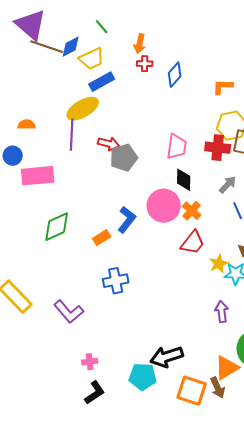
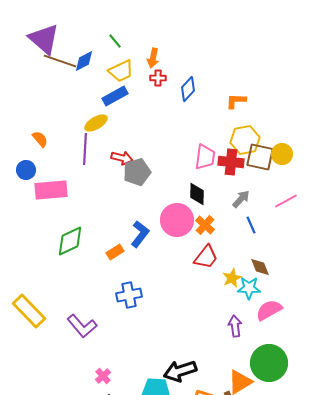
yellow trapezoid: (92, 59) -> (121, 71), moved
yellow ellipse: (83, 109) -> (96, 123), size x0.7
orange semicircle: (27, 125) -> (40, 139), turned 48
pink trapezoid: (177, 147) -> (205, 157), moved
pink cross: (90, 362) -> (103, 376), turned -35

